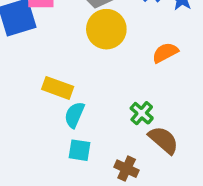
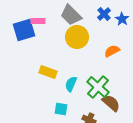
green cross: (142, 113) -> (98, 87), size x1.6
cyan semicircle: (74, 115) -> (71, 84), moved

